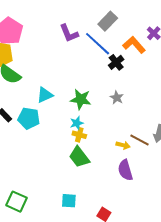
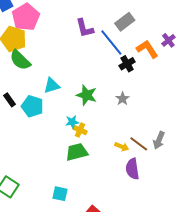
cyan star: (77, 123) -> (72, 122), moved
green trapezoid: (79, 157) -> (77, 152), turned 105
purple semicircle: (125, 170) -> (132, 169), moved

